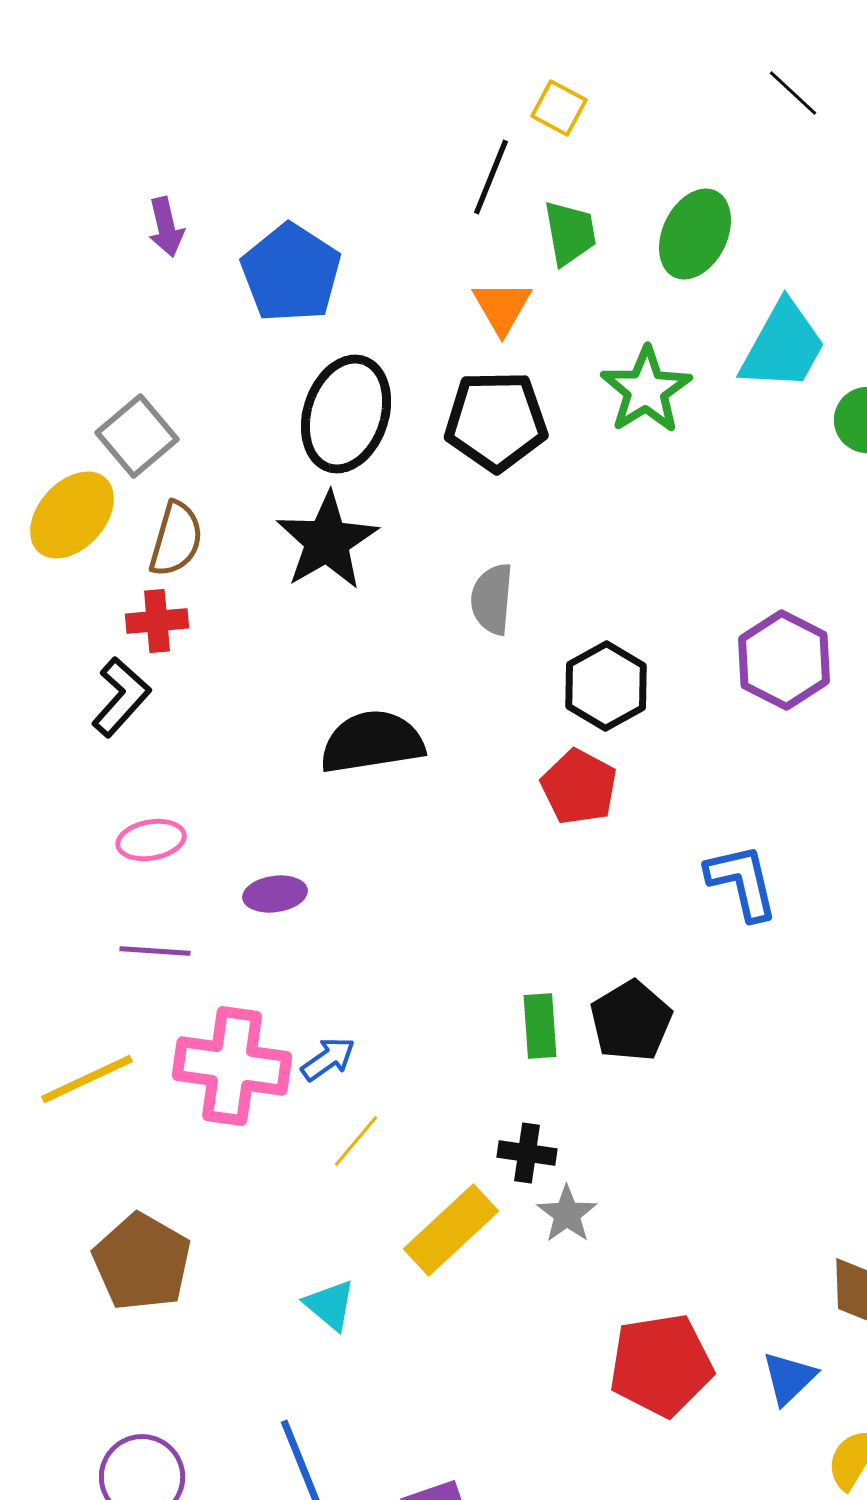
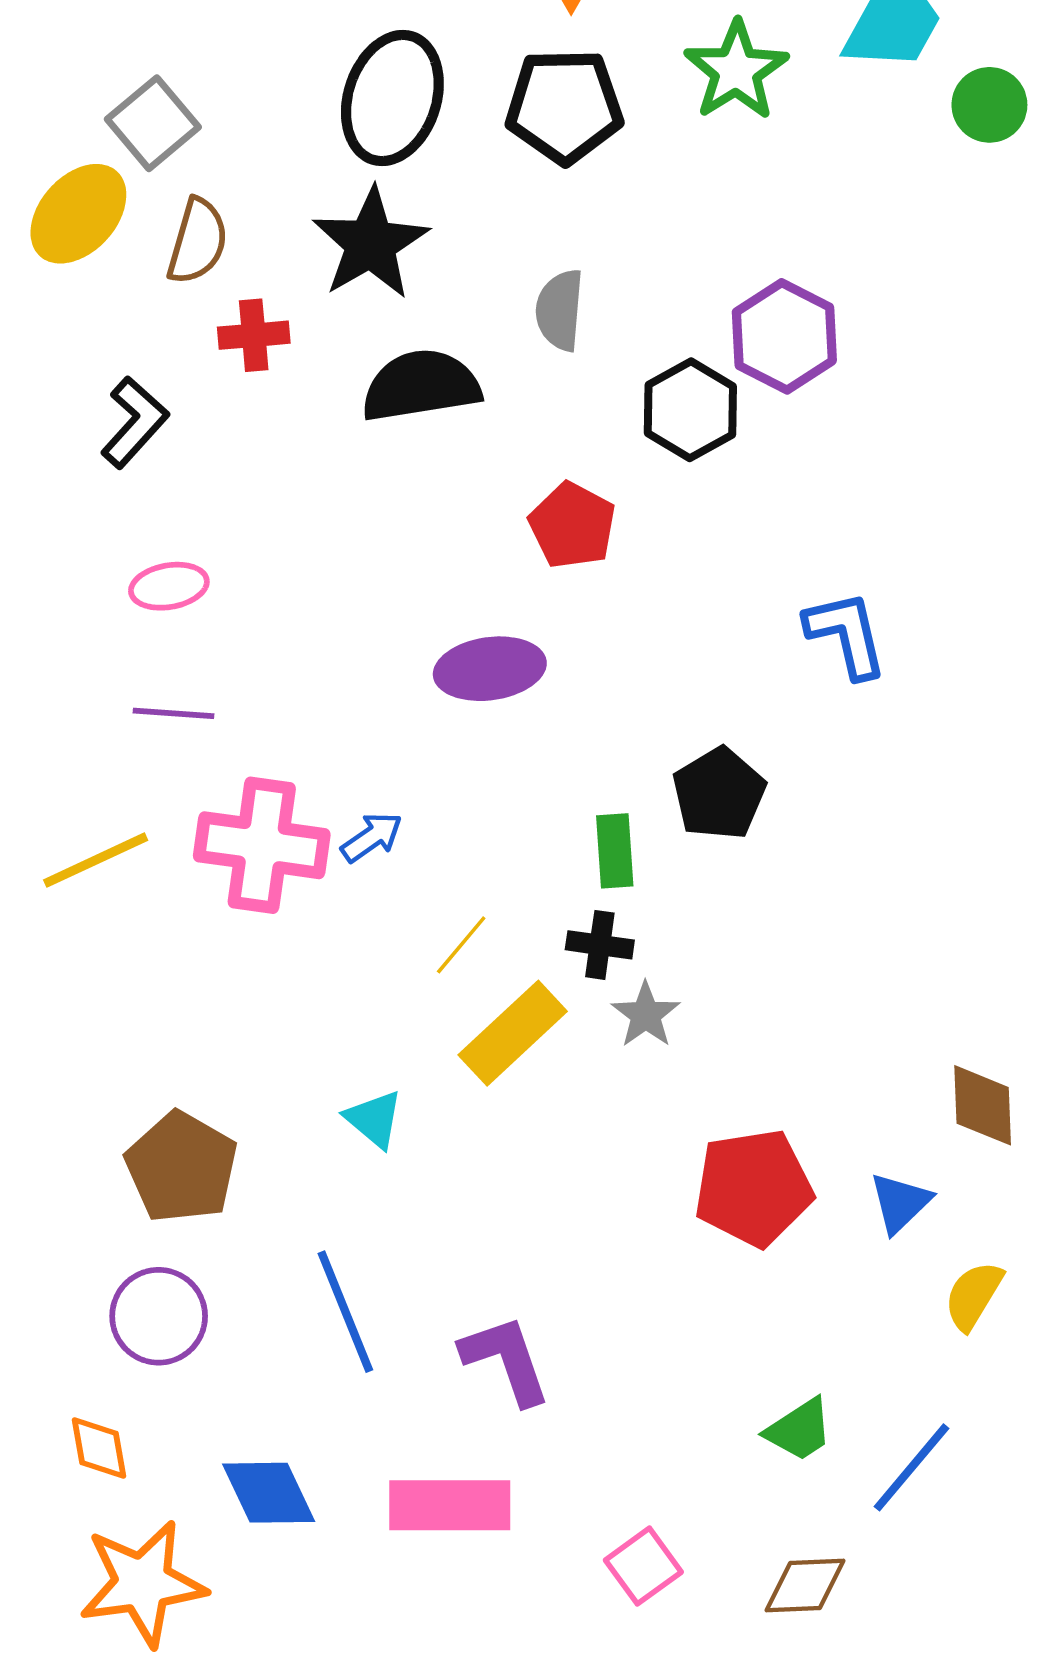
red cross: (157, 621) -> (254, 335), moved
purple hexagon: (784, 660) -> (784, 336), moved
black semicircle: (372, 742) -> (421, 386), moved
red pentagon: (579, 787) -> (572, 525), moved
purple ellipse: (275, 894) -> (490, 669), moved, size x1.5
green rectangle: (540, 1026) -> (615, 851), moved
yellow line: (356, 1141) -> (461, 945), moved
brown pentagon: (142, 1262) -> (182, 1167), moved

